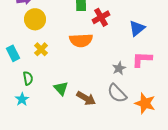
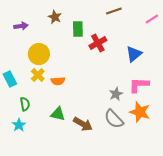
yellow circle: (35, 19) -> (39, 54), moved
orange semicircle: (81, 40) -> (58, 81), moved, size x0.6
green triangle: (61, 88) -> (58, 114), turned -35
orange star: (145, 103) -> (140, 112), moved

